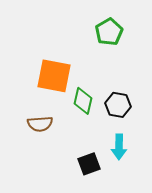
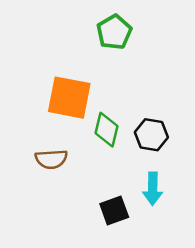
green pentagon: (109, 32) -> (114, 32), moved

